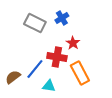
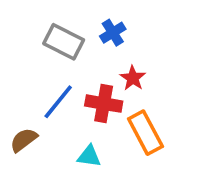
blue line: (35, 69) -> (58, 102), moved

